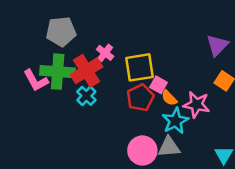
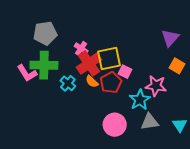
red cross: (87, 71) -> (89, 63), moved
orange semicircle: (169, 98) -> (92, 81), moved
gray triangle: (169, 147) -> (150, 122), moved

